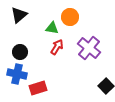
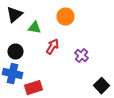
green triangle: (52, 28) -> (34, 28), moved
purple cross: (89, 48) -> (82, 56), moved, size x0.6

